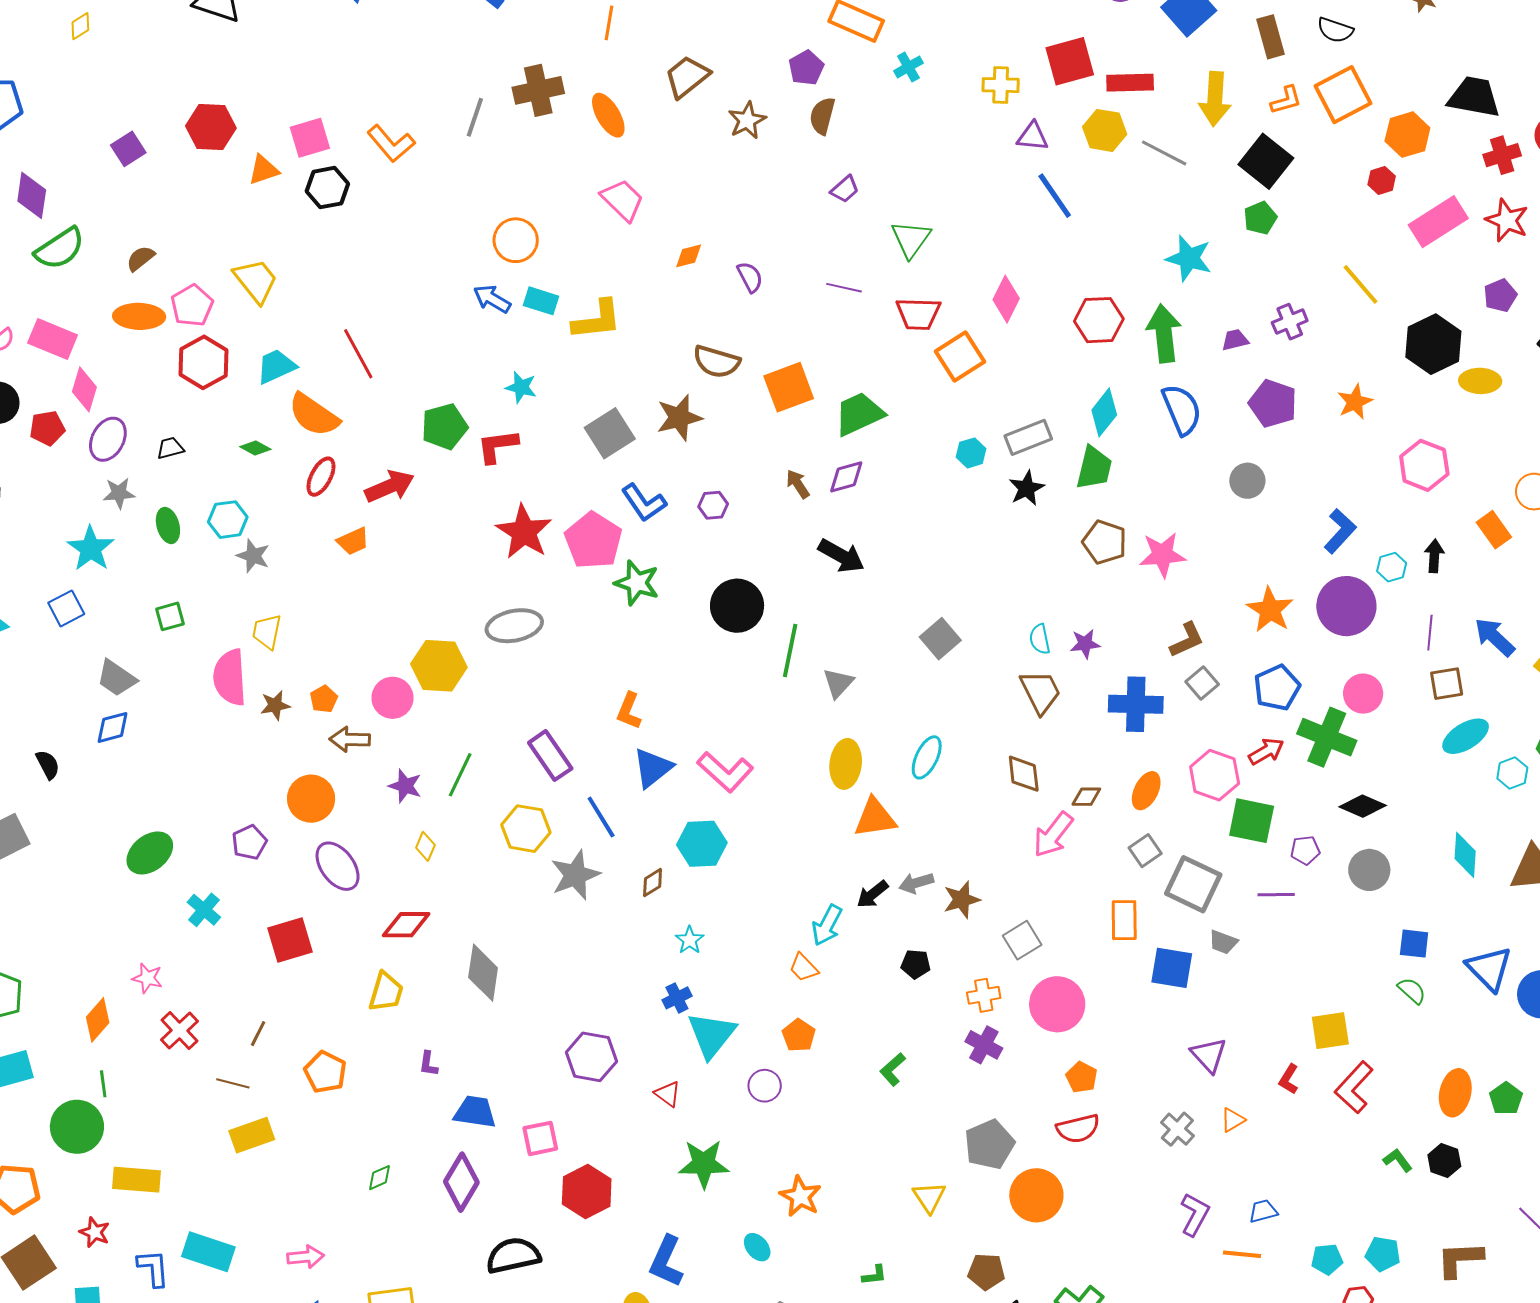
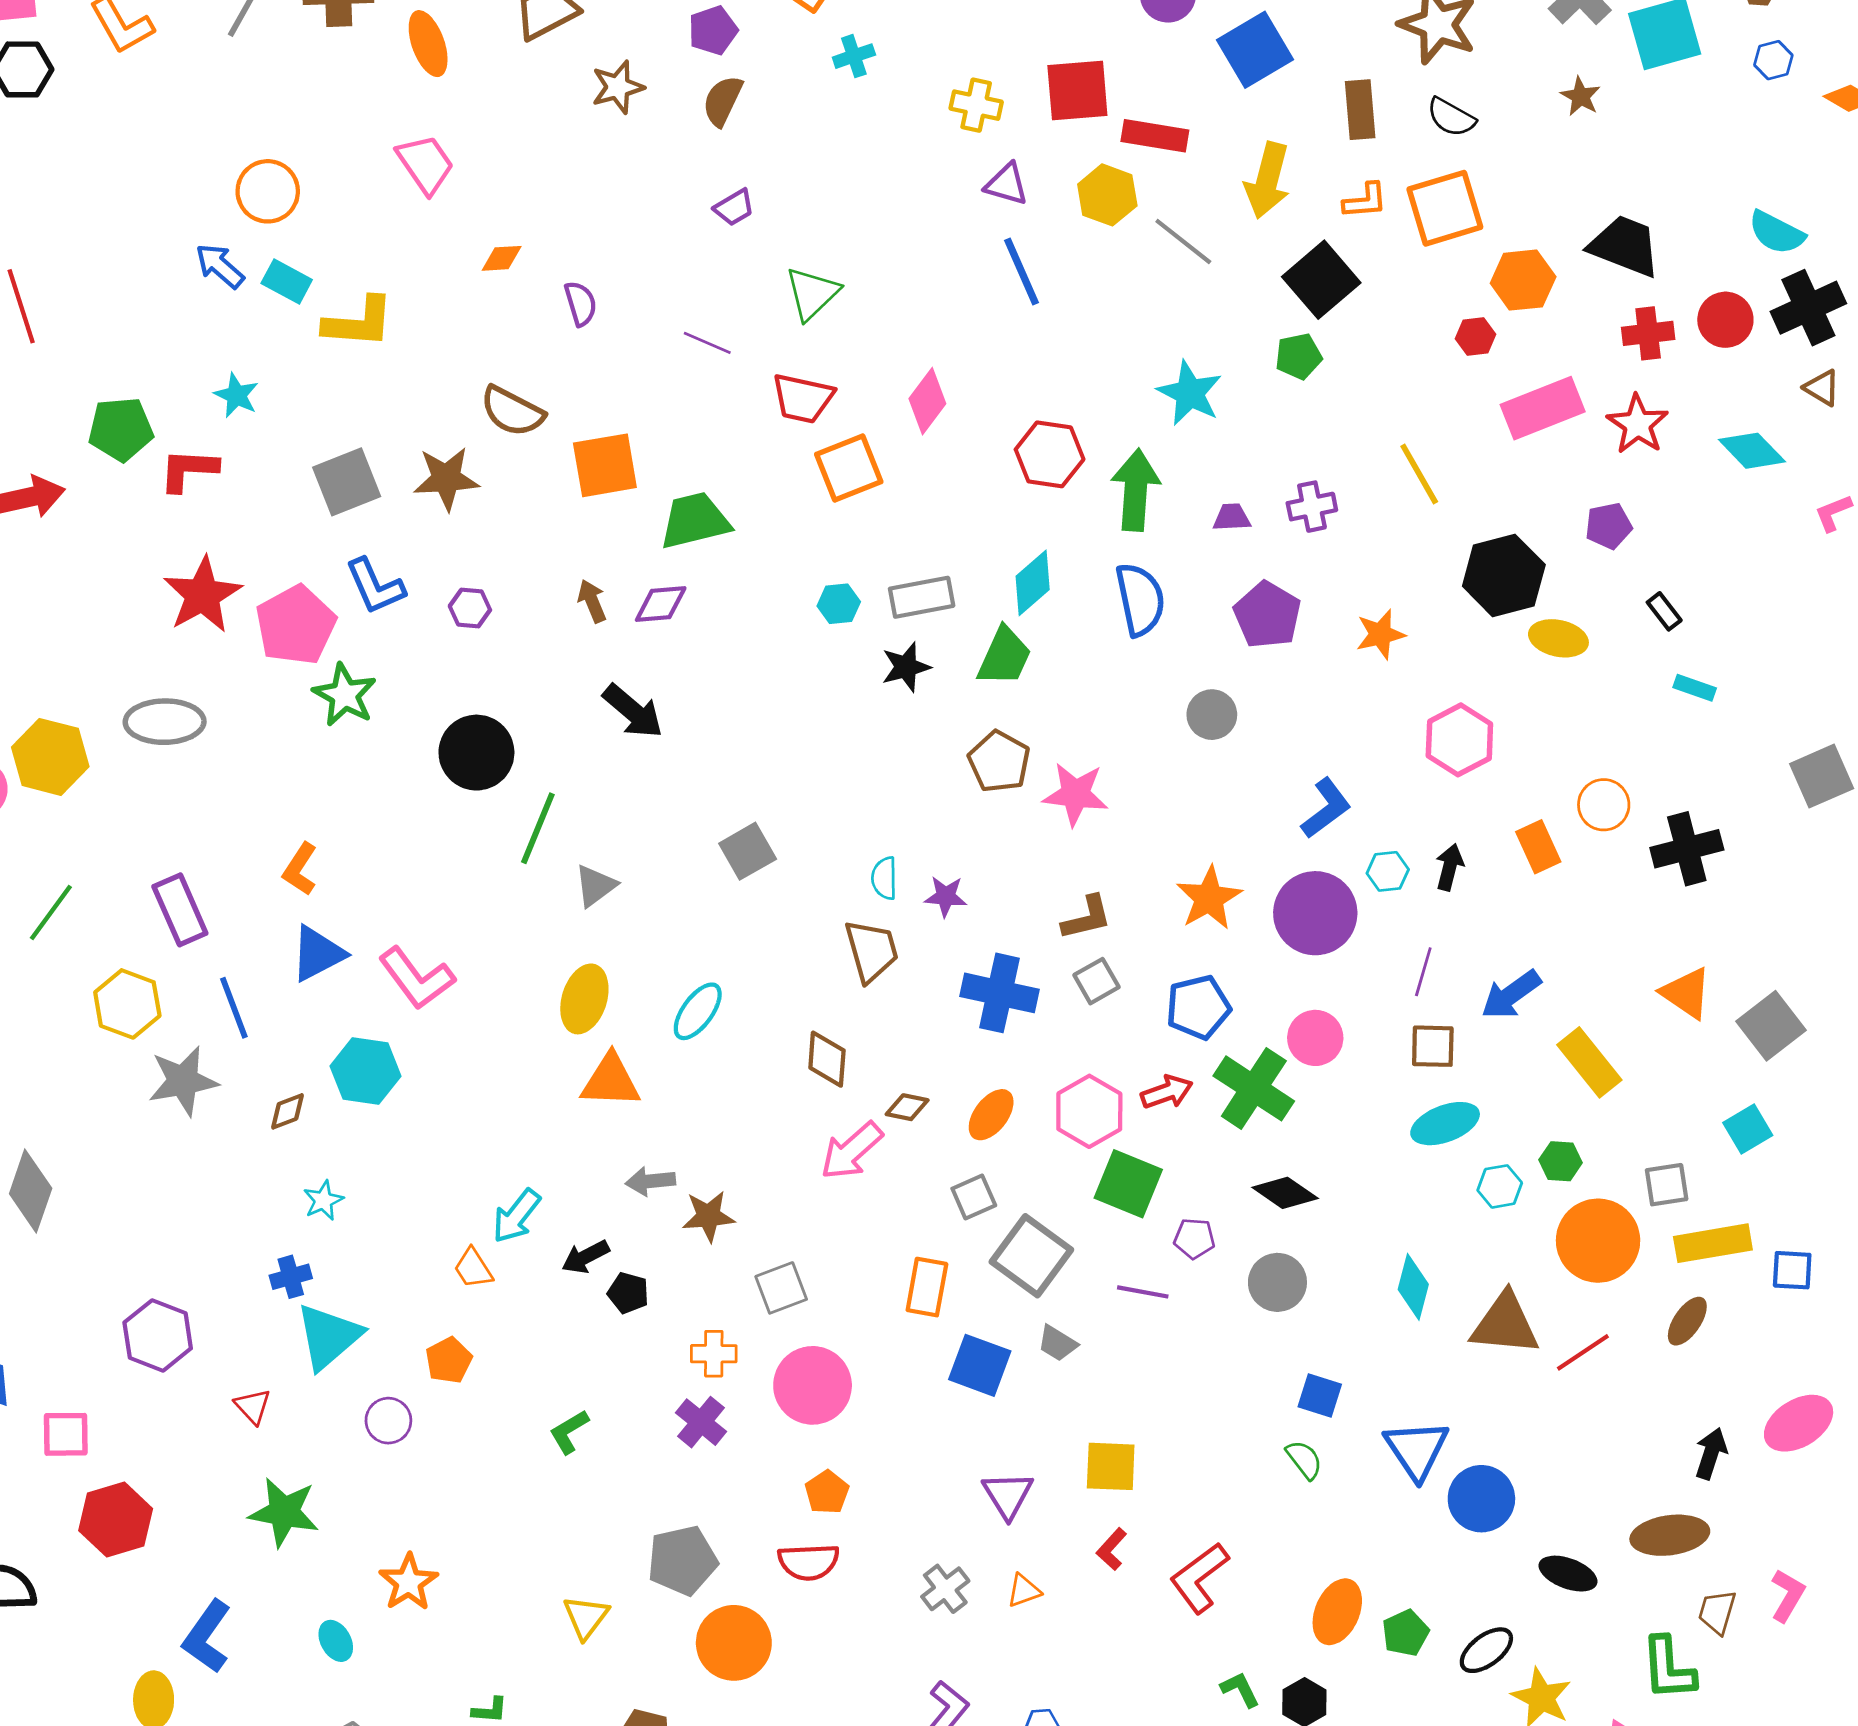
blue arrow: (1495, 637) -> (1511, 995), turned -90
black arrow: (873, 894) -> (586, 1257), moved
yellow square: (1330, 1031) -> (1111, 1466), moved

